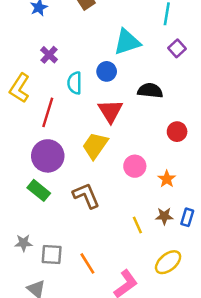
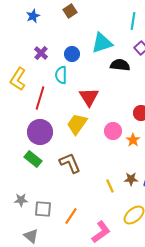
blue circle: (107, 71) -> (72, 54), moved
black semicircle: (150, 91) -> (120, 65), moved
pink circle: (135, 166) -> (113, 131), moved
orange star: (167, 179) -> (133, 140), moved
orange line: (87, 263) -> (71, 216), turned 66

